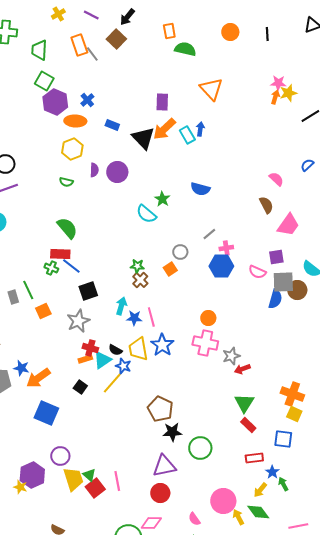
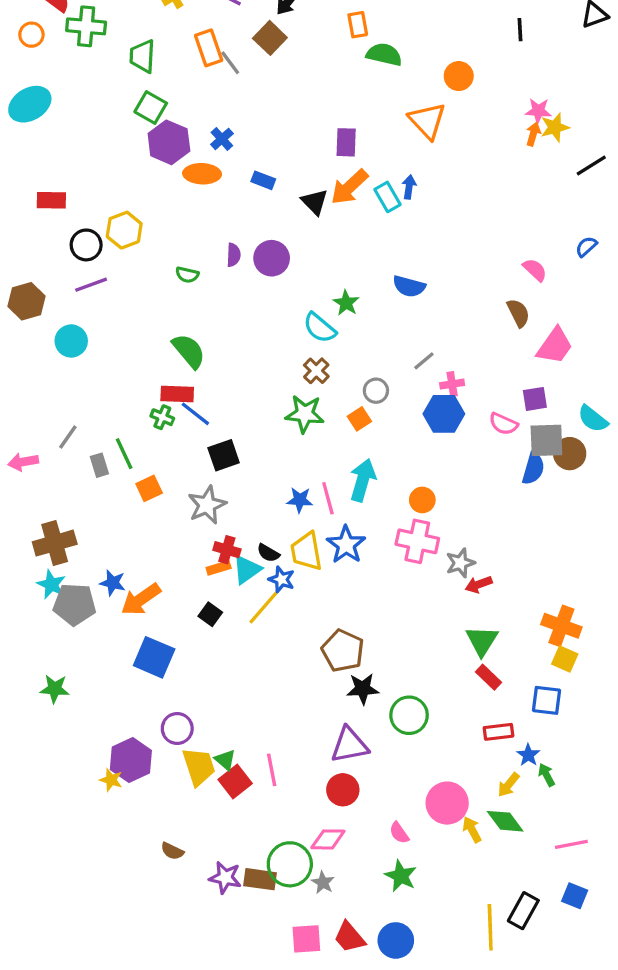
orange circle: (230, 32) -> (459, 76), moved
black triangle: (143, 138) -> (315, 202), size x0.7
yellow hexagon: (72, 149) -> (124, 230), moved
green star: (137, 266) -> (305, 414), size x1.6
brown cross: (140, 280) -> (316, 371), moved
cyan arrow: (121, 306) -> (363, 480), moved, size x1.4

